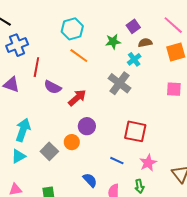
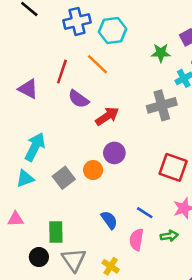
blue cross: (17, 45) -> (77, 21), moved
orange line: (79, 56) -> (97, 64), moved
gray cross: (119, 83) -> (162, 105), turned 30
blue line: (117, 161) -> (145, 213), moved
green arrow: (139, 186) -> (169, 236), turned -96

